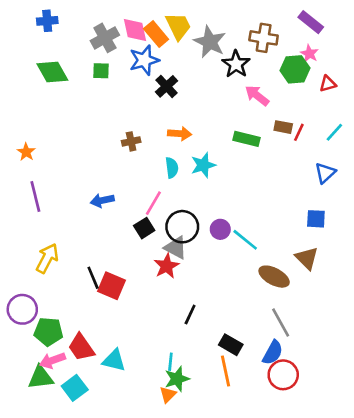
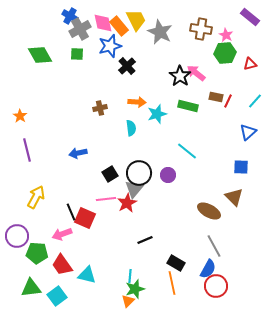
blue cross: (47, 21) -> (70, 16), moved, turned 35
purple rectangle: (311, 22) -> (250, 17), moved
pink star: (309, 54) -> (226, 35), moved
black star: (236, 64) -> (180, 76), moved
cyan star: (203, 165) -> (157, 114), moved
pink line: (153, 203) -> (106, 199), moved, turned 54
cyan line: (245, 240) -> (187, 151), moved
gray triangle: (176, 248) -> (134, 189), turned 42
black line: (190, 315) -> (145, 240), turned 42
pink arrow: (52, 360) -> (62, 234), moved

